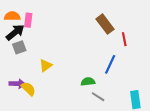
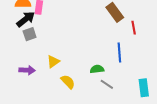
blue line: (110, 64) -> (119, 52), turned -30
yellow triangle: (46, 66) -> (53, 62), moved
yellow semicircle: (28, 89) -> (68, 82), moved

